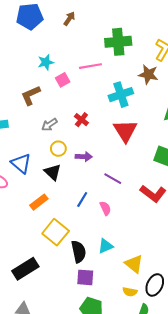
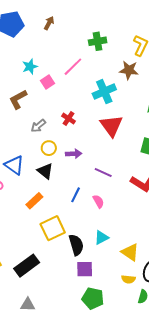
green cross: (118, 42) -> (98, 41), size x0.7
pink line: (90, 66) -> (73, 67), turned -30
yellow square: (56, 232) -> (53, 228), turned 30

